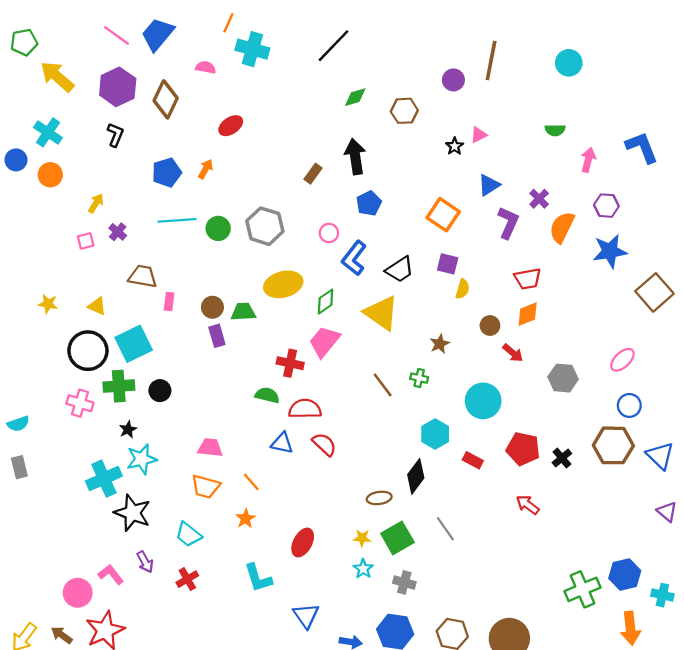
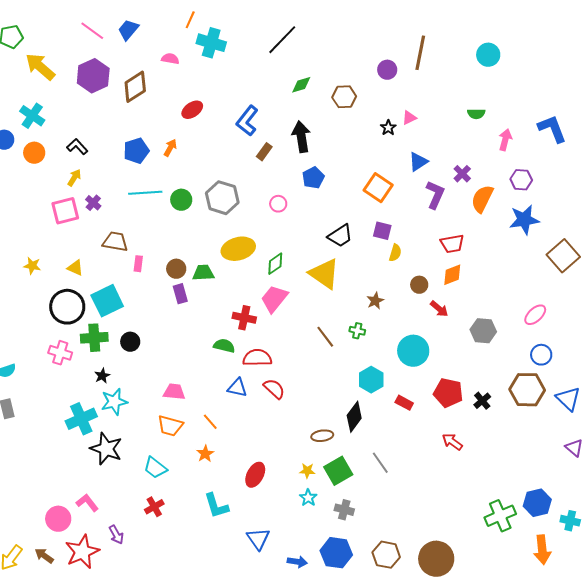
blue trapezoid: (158, 34) -> (128, 30), size x0.7
brown diamond: (166, 99) -> (135, 87), turned 32
black L-shape: (115, 135) -> (77, 147), moved, turned -65
pink square: (86, 241) -> (65, 211), size x1.8
blue L-shape: (354, 258) -> (247, 121), moved
purple arrow: (145, 562) -> (116, 535), moved

